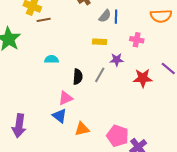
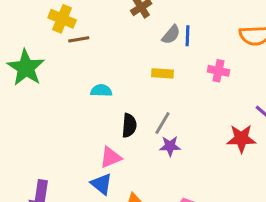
cyan semicircle: (52, 59) -> (101, 91), moved
purple star: (117, 60) -> (170, 146), moved
red star: (143, 78) -> (241, 139), moved

